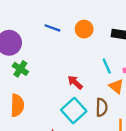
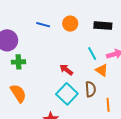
green cross: (20, 69) -> (18, 62), turned -32
orange semicircle: (17, 105) -> (18, 93), turned -30

